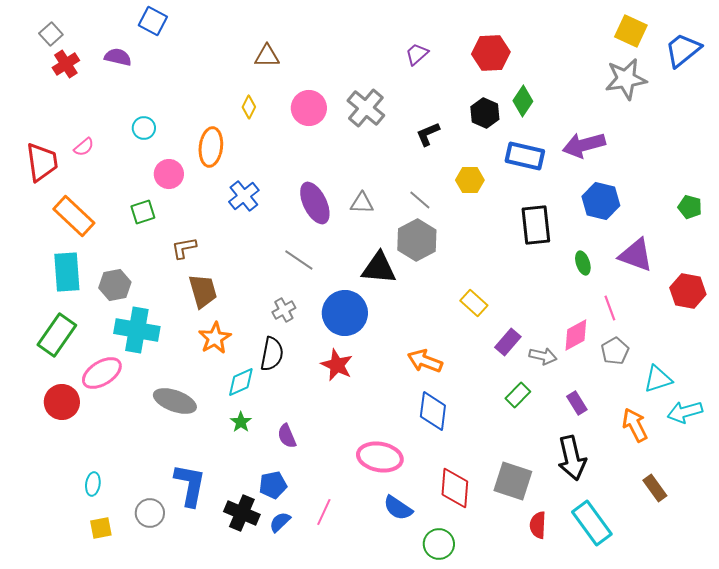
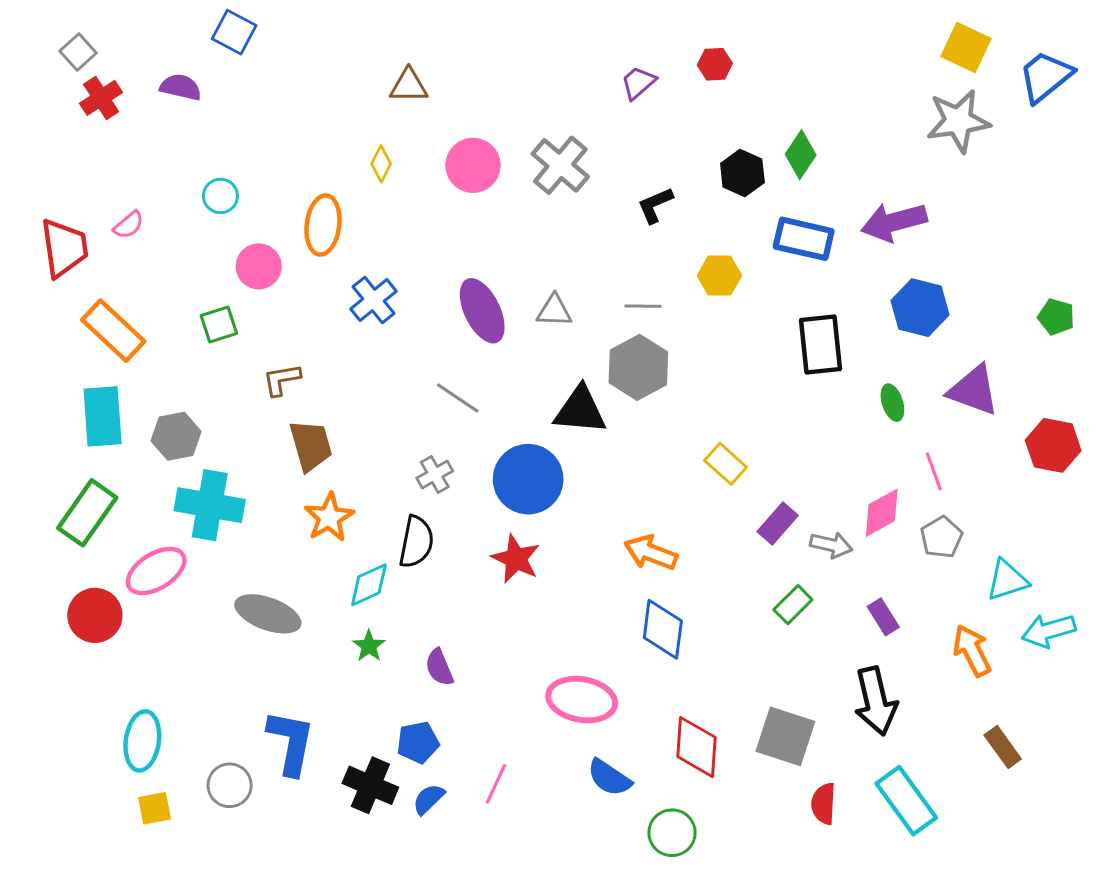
red hexagon: (491, 53) -> (715, 64), moved, size x0.6
gray line: (420, 200) -> (643, 306), turned -40
cyan ellipse: (93, 484) -> (142, 741), size x1.6

